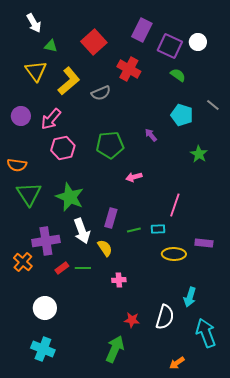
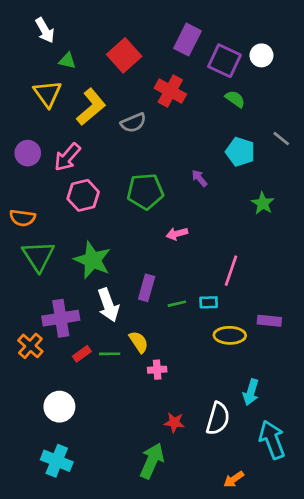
yellow semicircle: (105, 248) -> (139, 342), moved

